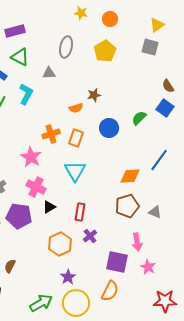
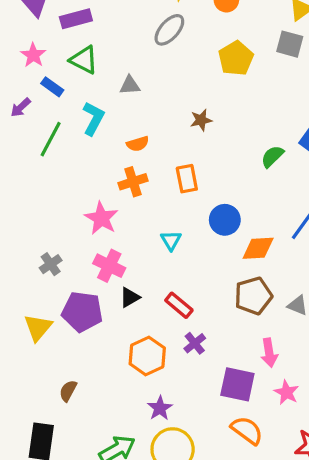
gray ellipse: (66, 47) -> (169, 30), moved, turned 30
yellow pentagon: (105, 51) -> (236, 58), moved
orange semicircle: (76, 108) -> (138, 144), moved
blue circle: (109, 128) -> (225, 220), moved
orange rectangle: (76, 138) -> (187, 179), moved, turned -30
cyan triangle: (75, 171) -> (171, 240), size x0.6
red rectangle: (80, 212) -> (179, 305), turned -60
orange semicircle: (110, 291) -> (247, 430), moved, turned -80

